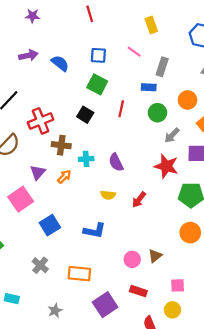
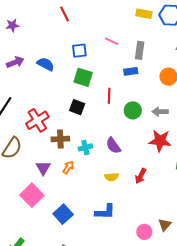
yellow rectangle: (151, 25) -> (144, 14), moved, turned -49
green circle: (157, 113) -> (133, 110), moved
gray arrow: (172, 135) -> (160, 112), turned 56

